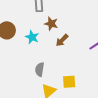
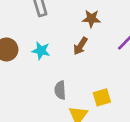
brown star: (51, 24) -> (91, 19), moved

